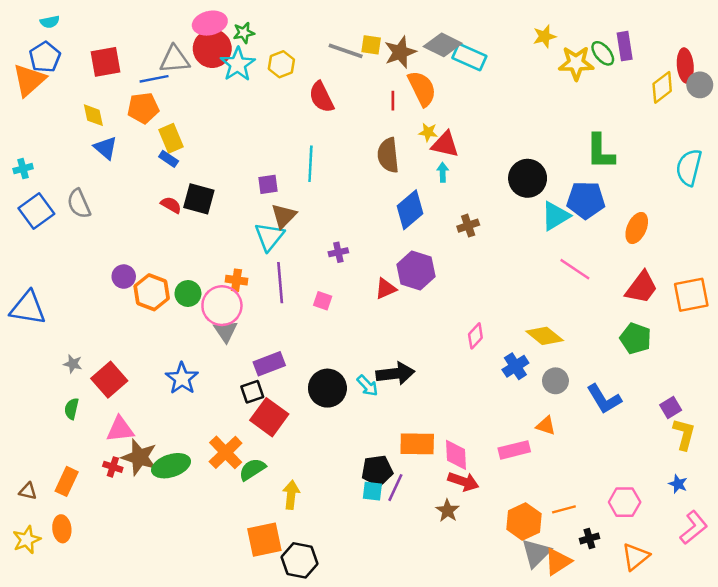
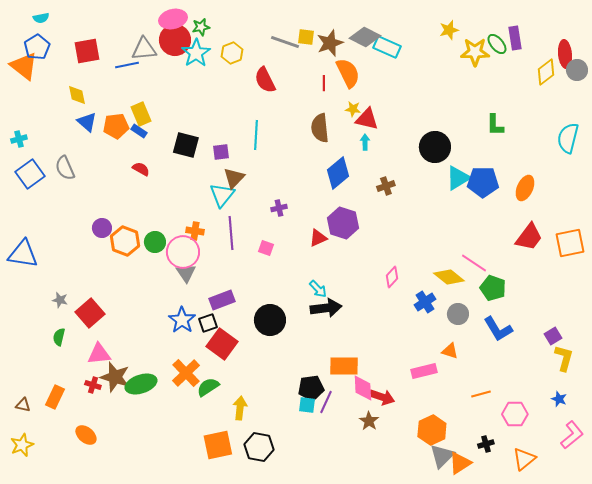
orange triangle: (29, 80) -> (24, 66), turned -40
orange pentagon: (143, 108) -> (116, 126), moved
green L-shape: (600, 152) -> (495, 125), size x0.7
black square: (199, 199) -> (186, 145), moved
blue pentagon: (586, 200) -> (483, 182), moved
pink line: (575, 269) -> (474, 263), moved
green pentagon: (636, 338) -> (493, 288), moved
blue star: (182, 378) -> (182, 320), moved
cyan arrow: (367, 386) -> (318, 289), moved
pink diamond: (456, 455) -> (363, 388), moved
orange line: (564, 509) -> (481, 394), moved
orange ellipse: (62, 529) -> (86, 435), moved, turned -45
black hexagon: (300, 560) -> (259, 447), moved

